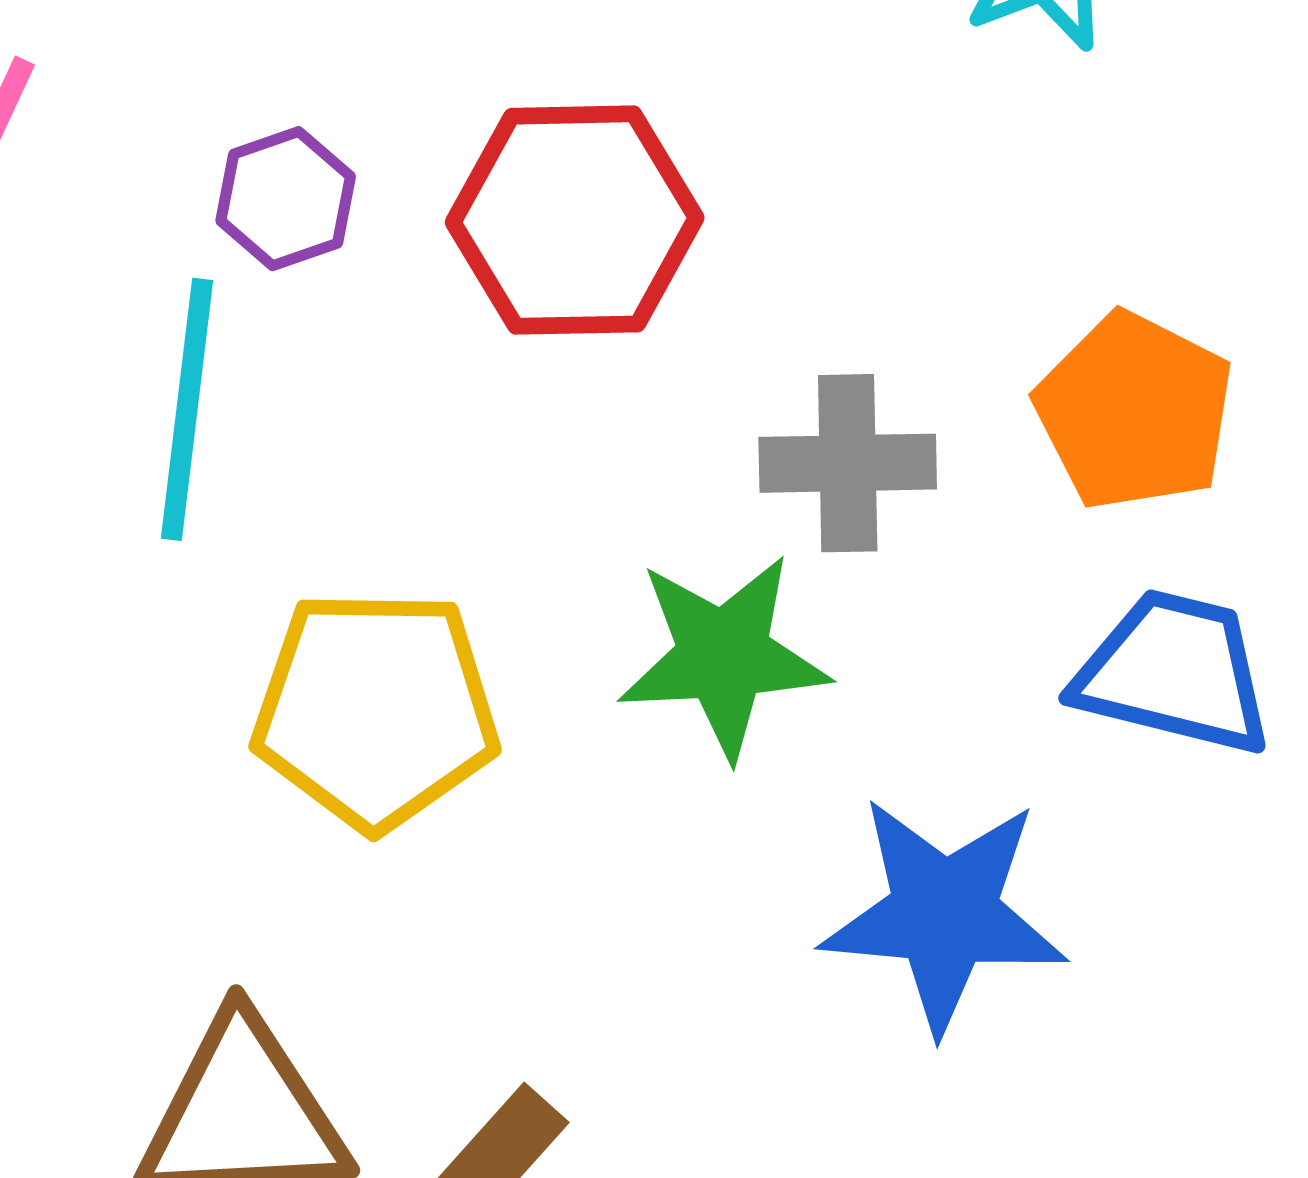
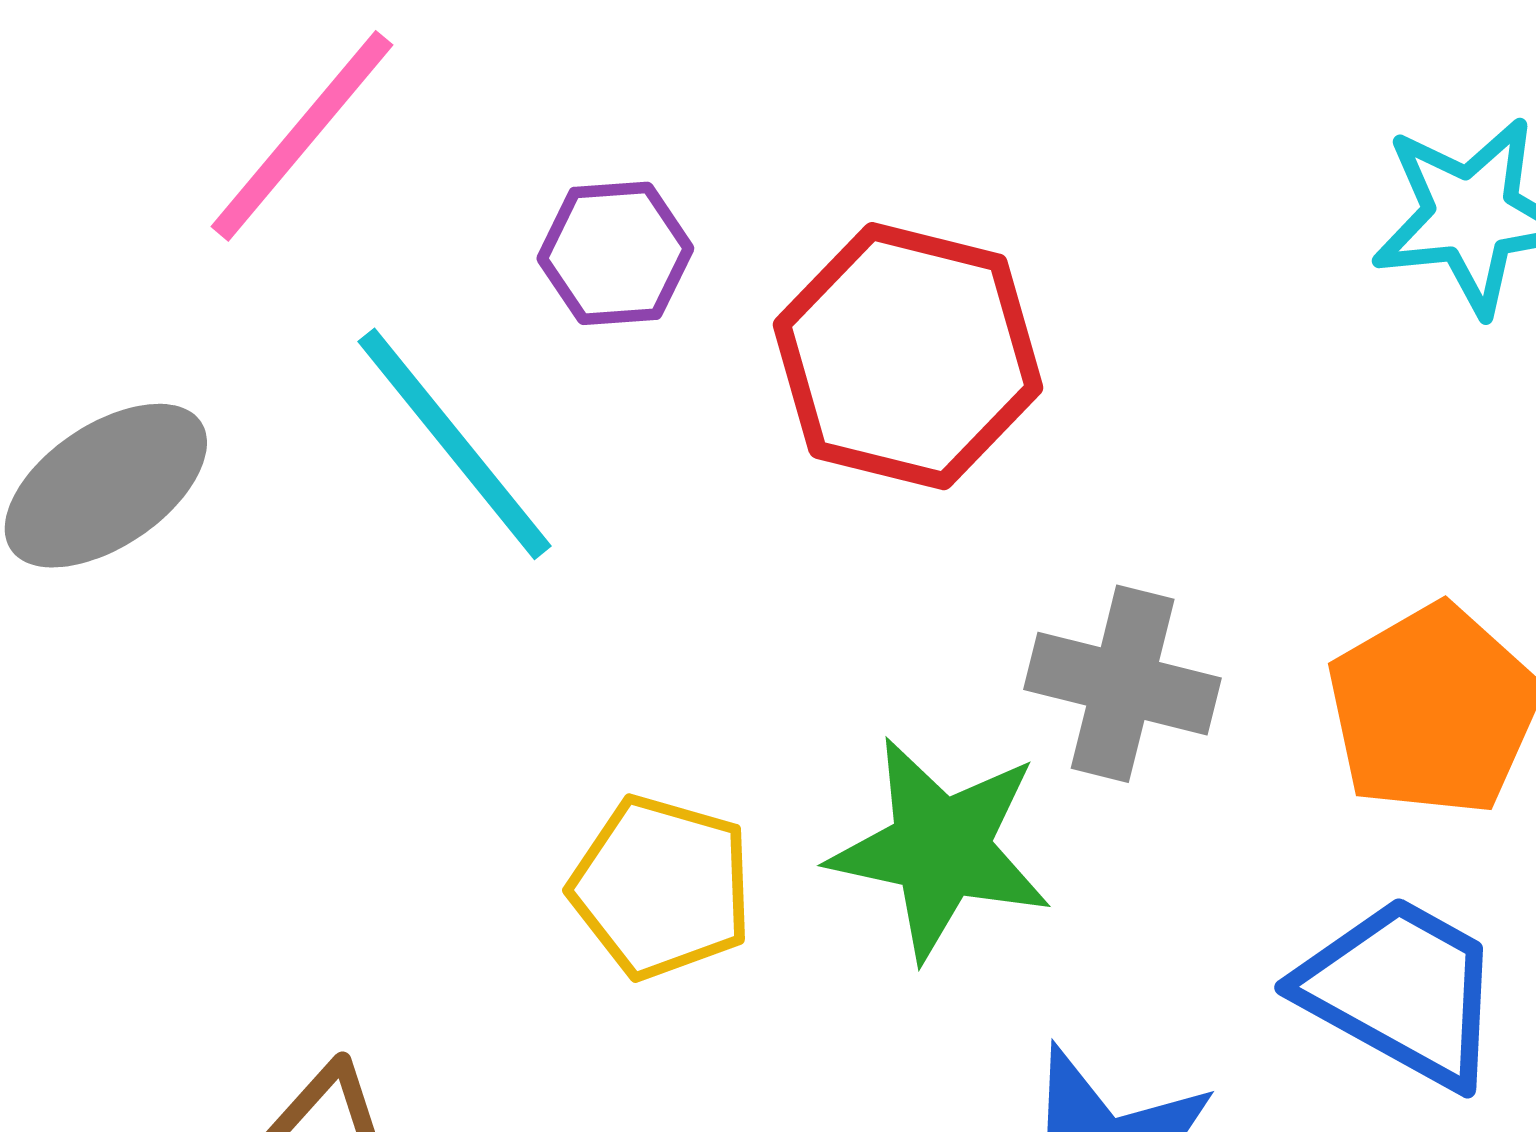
cyan line: (187, 409) -> (455, 444), turned -61
yellow pentagon: (376, 709) -> (661, 887), moved, size x0.7

